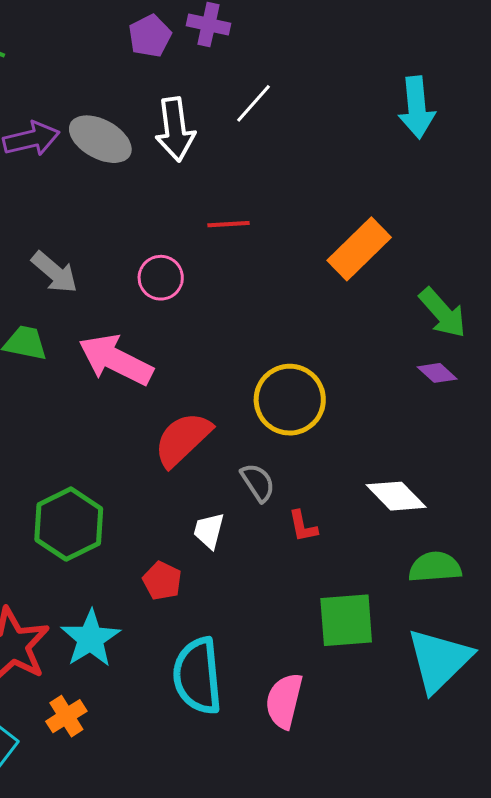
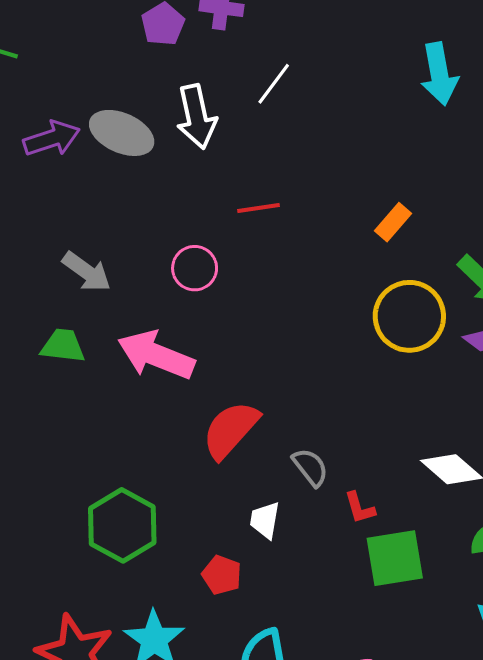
orange rectangle: (359, 249) -> (393, 222), size x0.6
yellow circle: (290, 400) -> (409, 316), moved
green square: (346, 620) -> (395, 558), moved

